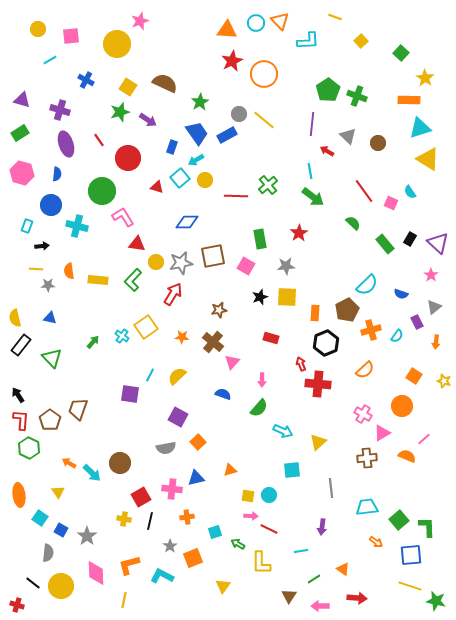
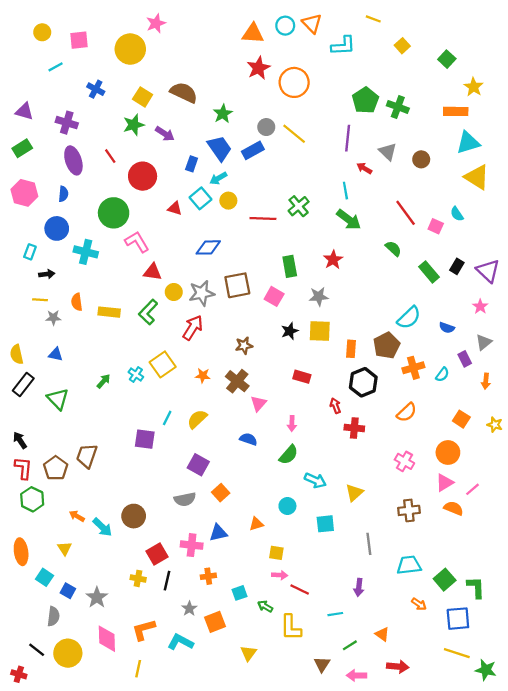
red cross: (318, 384) -> (354, 428), size x0.7
pink triangle: (382, 433) -> (445, 483), moved
cyan circle: (269, 495) -> (287, 506), moved

